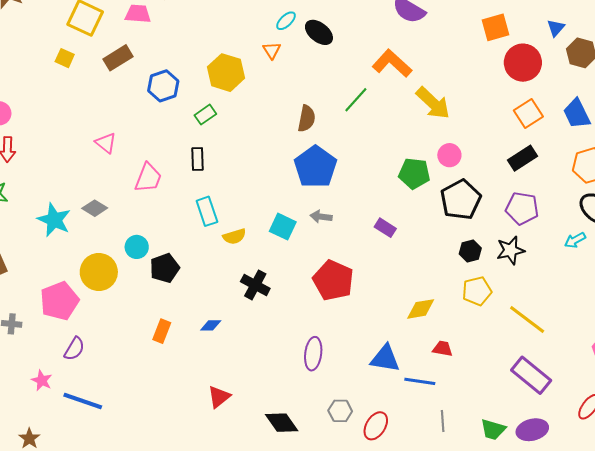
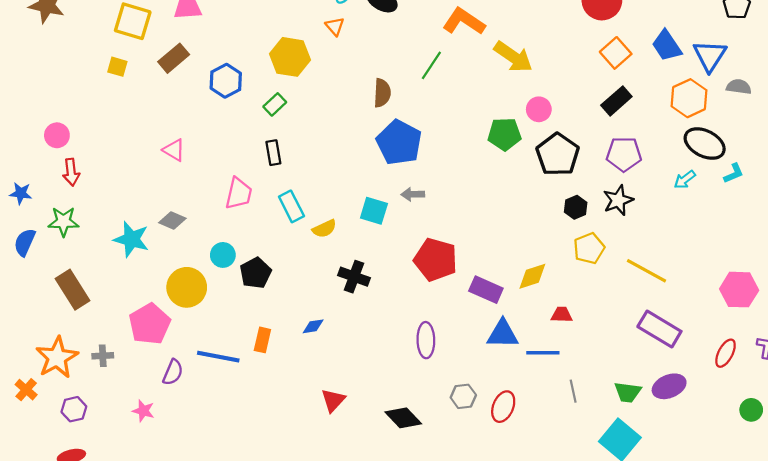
pink trapezoid: (148, 178) -> (239, 193), moved
purple rectangle: (385, 228) -> (486, 290), moved, size x1.4
blue line: (83, 401) -> (218, 357), moved

